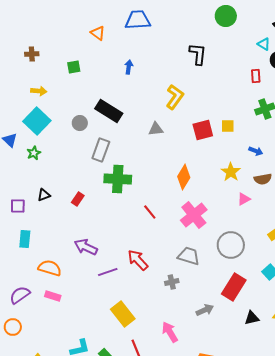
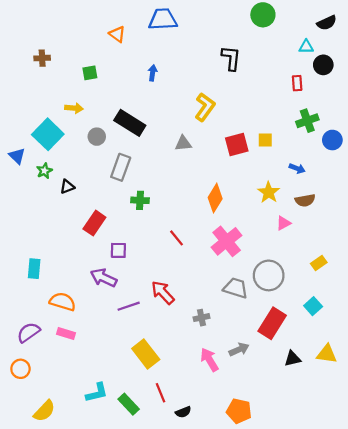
cyan triangle: (264, 44) -> (306, 47), turned -32
yellow arrow: (39, 91) -> (74, 108), moved
green cross: (118, 179) -> (140, 200), size x0.6
black triangle: (44, 195) -> (67, 187), moved
red rectangle: (78, 199) -> (94, 223), size x1.5
purple square: (18, 206) -> (118, 250), moved
gray trapezoid: (189, 256) -> (236, 288), moved
pink arrow: (170, 332) -> (209, 360), moved

